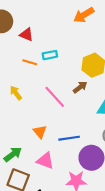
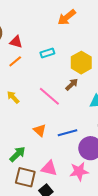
cyan rectangle: (50, 55) -> (47, 53), moved
orange line: (30, 62) -> (15, 61), moved, turned -48
pink triangle: (45, 161) -> (49, 168), moved

